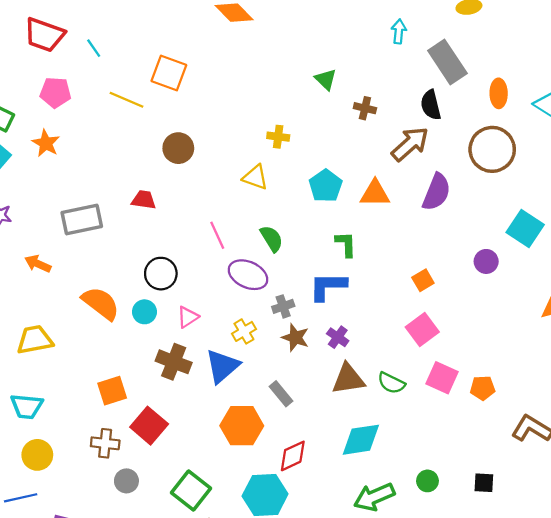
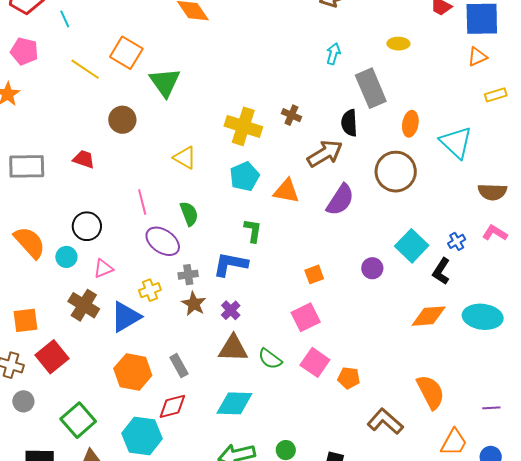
green triangle: (326, 79) -> (165, 82), moved, size x1.6
yellow cross: (278, 137) -> (243, 126), moved, size x1.8
gray rectangle: (281, 394) -> (179, 366), moved

